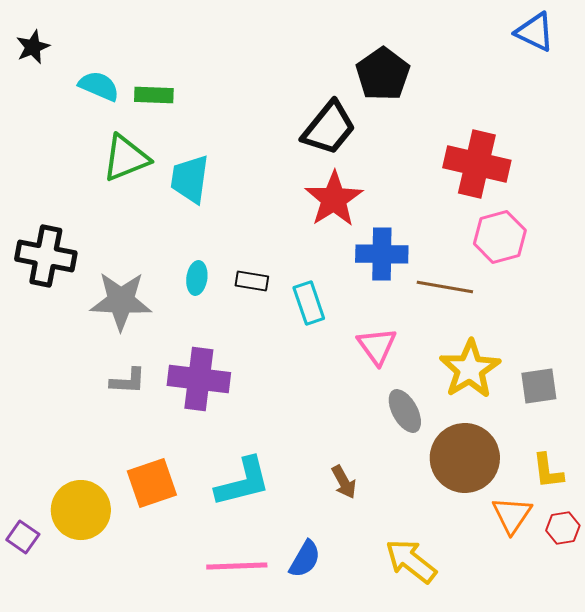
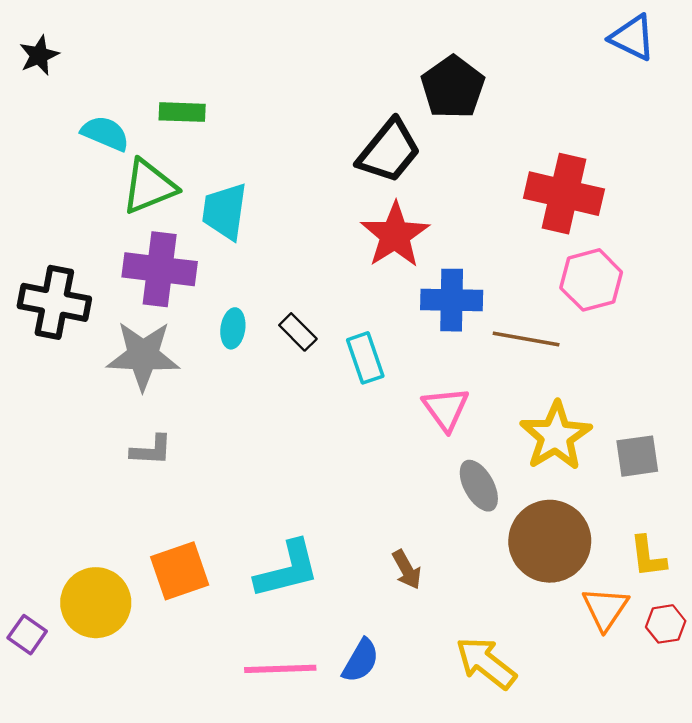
cyan semicircle: (99, 86) -> (105, 133), moved
black rectangle: (252, 281) -> (298, 332), turned 36
purple cross: (199, 379) -> (160, 269), moved

